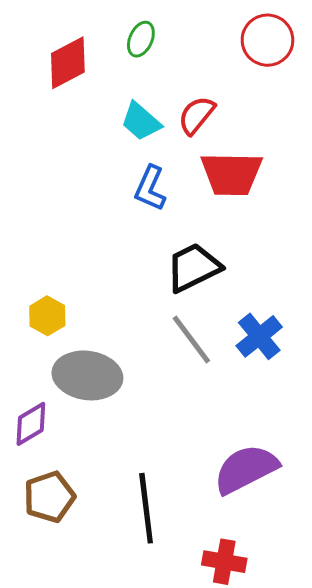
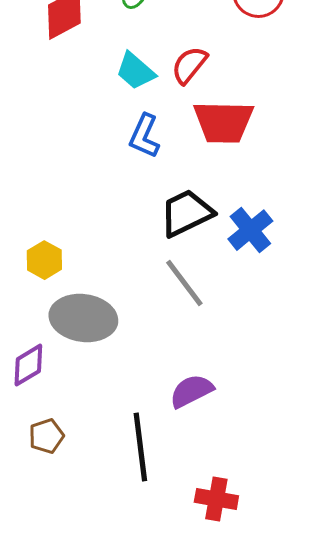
blue cross: (259, 336) -> (250, 230), moved
purple semicircle: (246, 469) -> (191, 391), moved, size x0.7
brown pentagon: (49, 497) -> (46, 436), size x0.7

